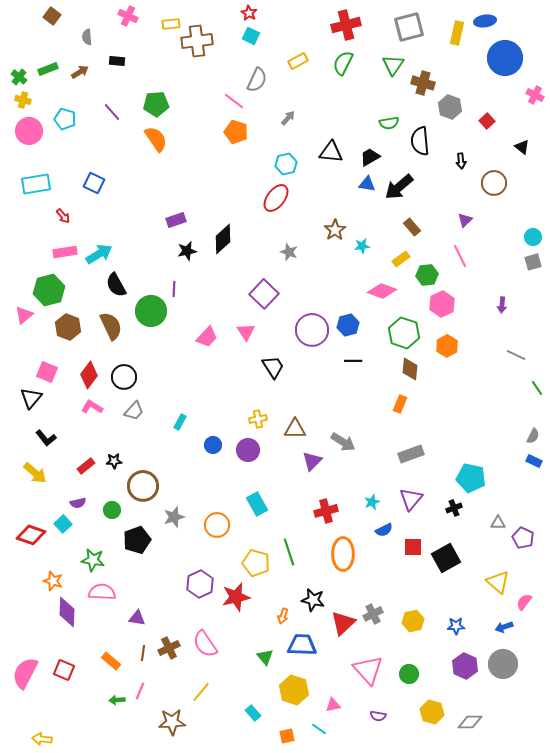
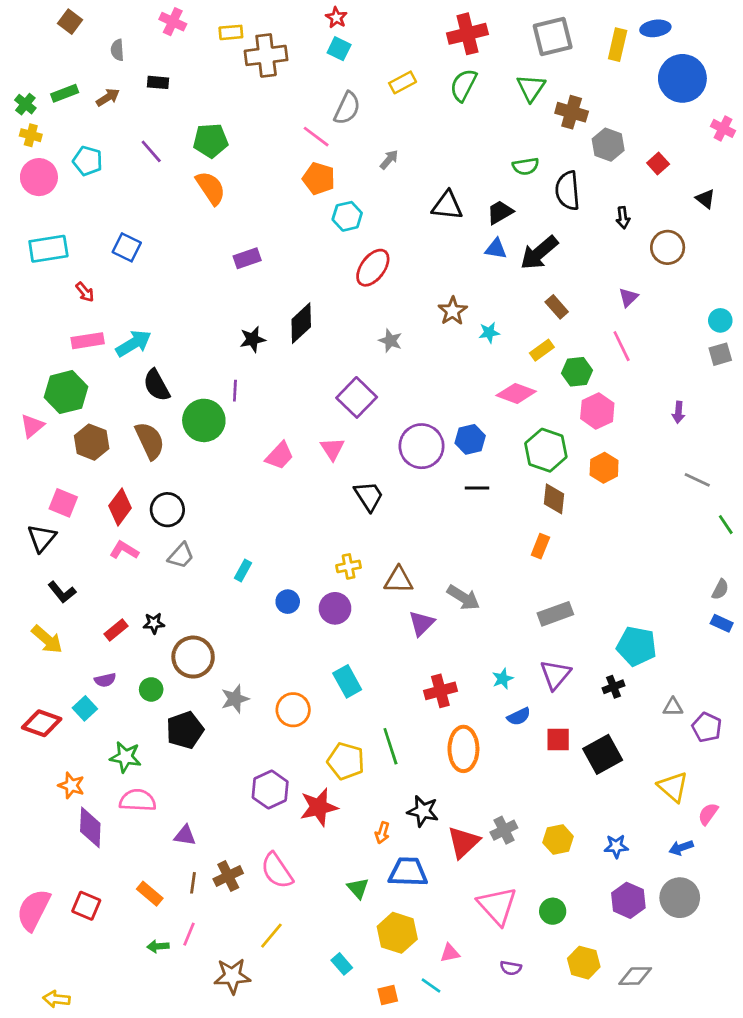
cyan hexagon: (286, 164) -> (347, 216), moved
purple rectangle: (176, 220) -> (247, 258), moved

